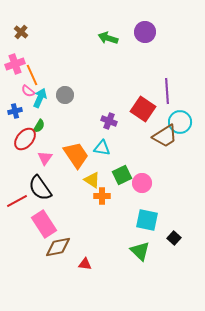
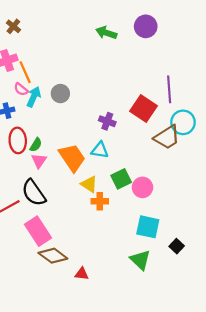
green semicircle: (39, 126) -> (36, 145), moved
red ellipse: (25, 139) -> (18, 140), turned -45
brown diamond: (58, 247) -> (53, 256), turned 48

